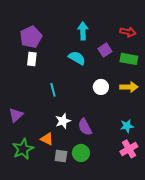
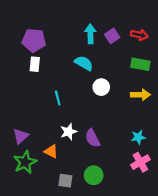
purple pentagon: (31, 37) -> (34, 40), turned 30
purple square: (105, 50) -> (112, 36), moved
white circle: (101, 87) -> (101, 87), moved
purple triangle: (16, 115) -> (21, 136), moved
green circle: (81, 153) -> (94, 175), moved
gray square: (61, 156) -> (65, 181), moved

